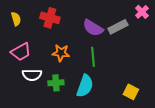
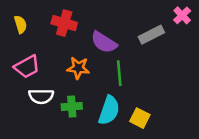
purple semicircle: (93, 28) -> (104, 42), moved
yellow square: (131, 92) -> (140, 118), moved

